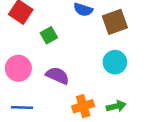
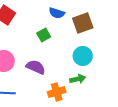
green square: (49, 35) -> (44, 35), moved
green arrow: (116, 106) -> (78, 79), moved

